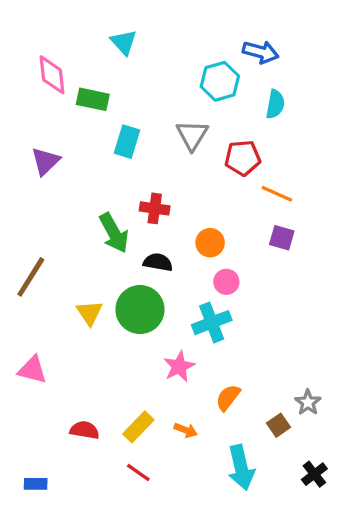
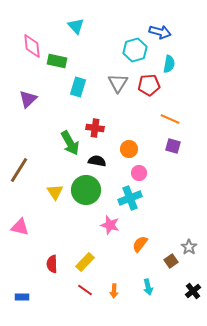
red pentagon: (243, 158) -> (149, 85), moved
pink star: (179, 367) -> (110, 225), turned -30
red semicircle: (85, 430) -> (52, 264), turned -102
orange arrow: (186, 430) -> (114, 291), moved, turned 72
cyan arrow: (241, 468) -> (148, 287), size x0.6

